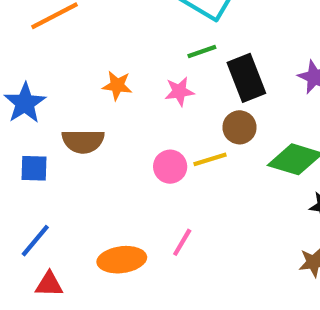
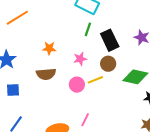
green line: (202, 51) -> (88, 29), turned -48
pink star: (179, 91) -> (80, 59), moved
brown semicircle: (83, 141) -> (46, 74), moved

